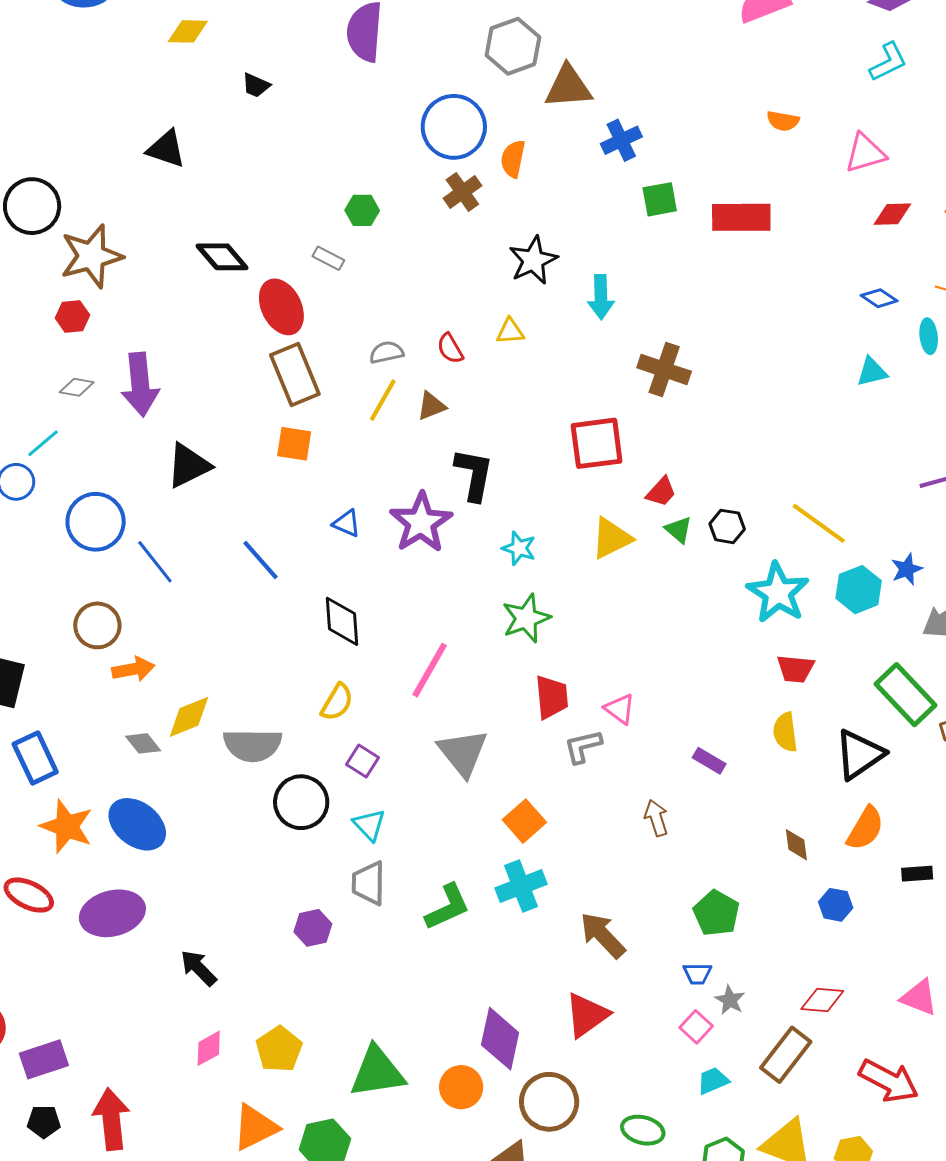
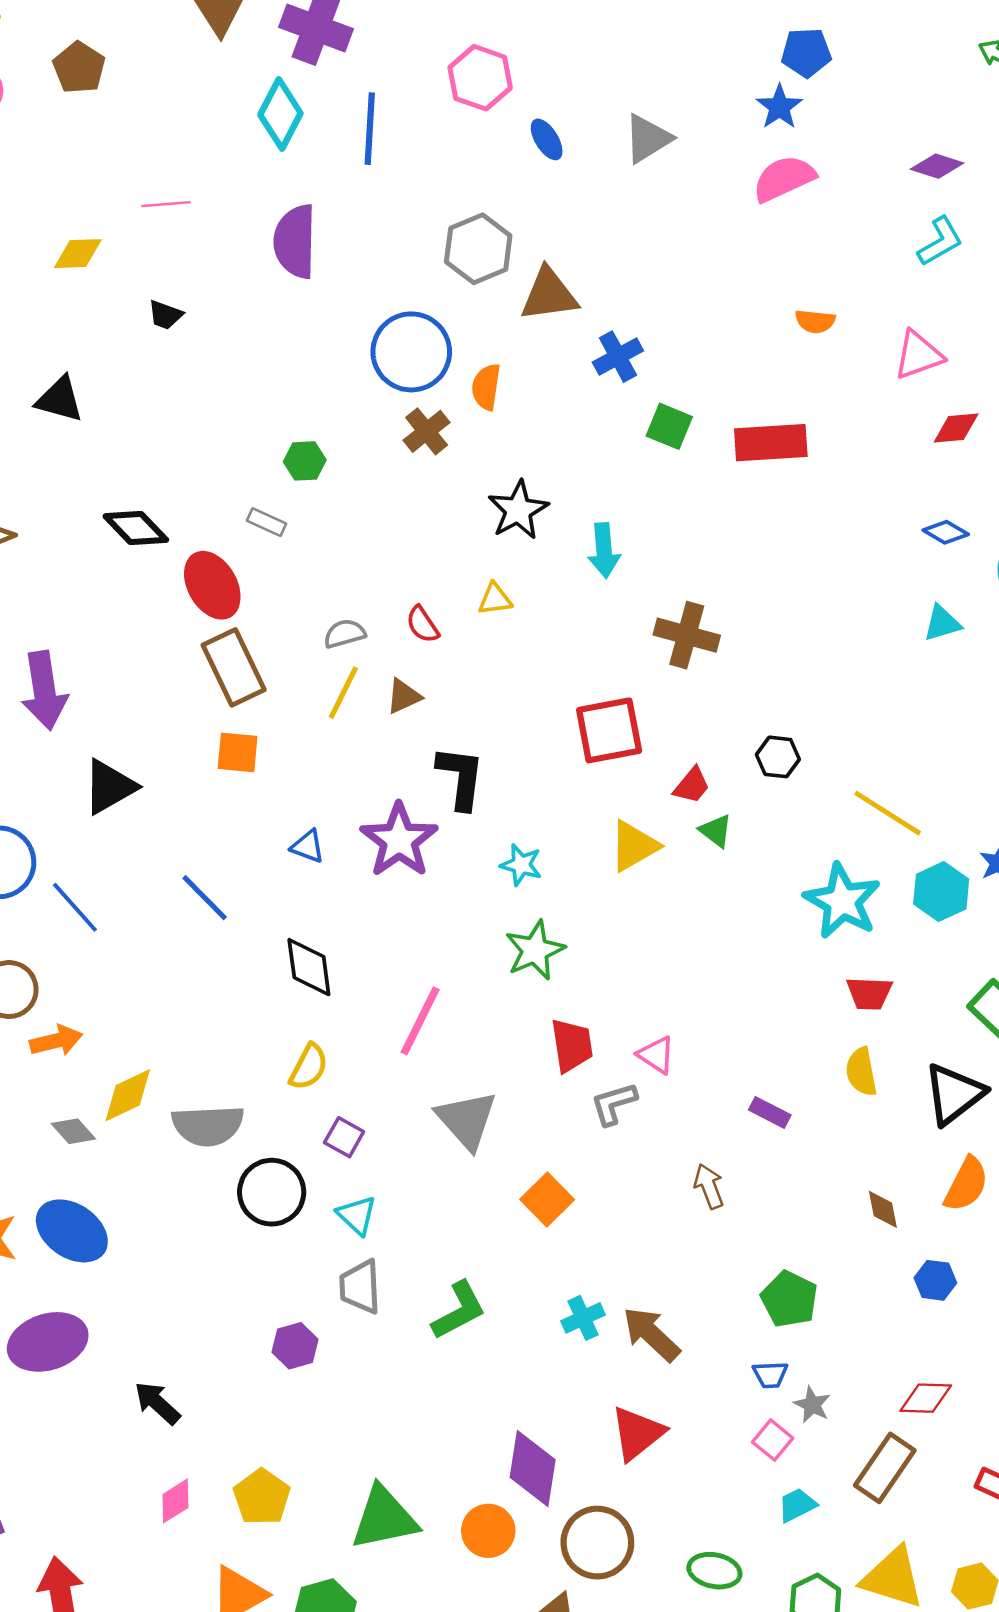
green square: (660, 199) -> (669, 426), turned 36
black hexagon: (727, 526) -> (778, 757), moved
cyan cross: (521, 886) -> (583, 1318), moved, size x0.7

